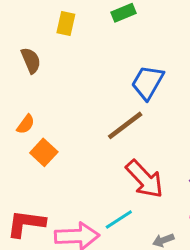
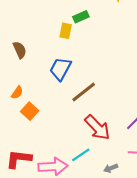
yellow rectangle: (66, 24) -> (66, 31), moved
blue trapezoid: (148, 82) -> (60, 69), moved

